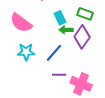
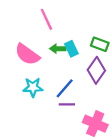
green arrow: (66, 30) -> (58, 49), moved
purple line: (59, 75) -> (67, 104), moved

